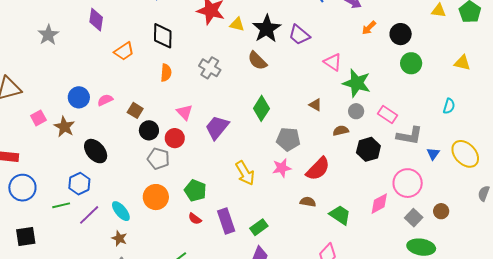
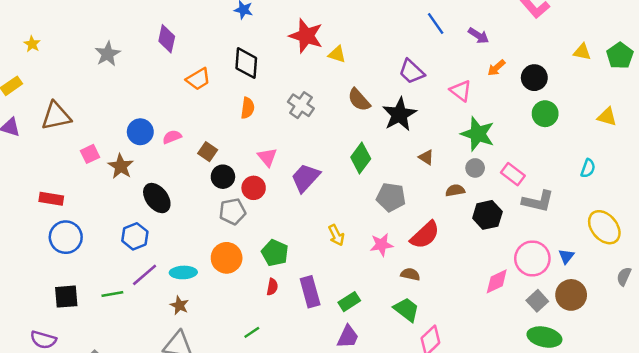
black star: (267, 29) -> (399, 114), moved
pink triangle: (333, 62) -> (461, 91), moved
blue triangle: (433, 154) -> (566, 256), moved
gray pentagon: (158, 159) -> (232, 212), turned -30
pink star: (282, 168) -> (382, 245), moved
yellow arrow: (245, 173) -> (336, 235), size x0.7
green line: (61, 205) -> (112, 294), moved
cyan ellipse: (121, 211) -> (183, 272), turned -55
brown circle: (441, 211) -> (571, 295), size x1.6
green trapezoid: (340, 215) -> (406, 310), moved
red semicircle: (195, 219) -> (272, 287), turned -120

